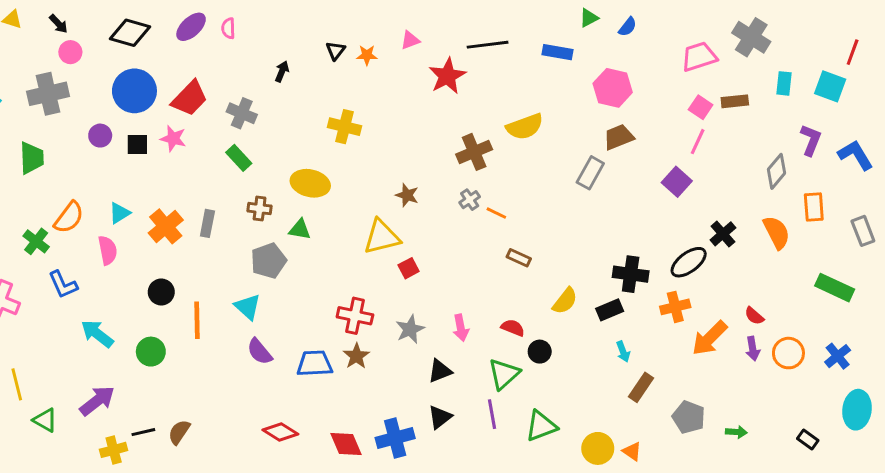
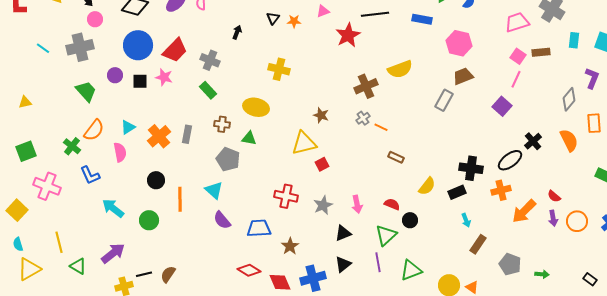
green trapezoid: (32, 158) -> (86, 91), moved, turned -40
gray pentagon: (269, 261) -> (228, 159), turned -30
brown star: (356, 356) -> (290, 246), moved
red diamond: (280, 432) -> (249, 270), moved

